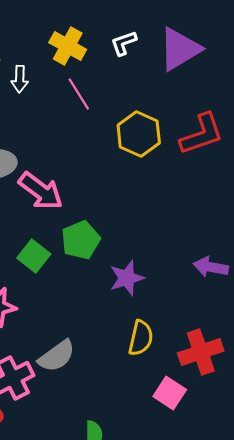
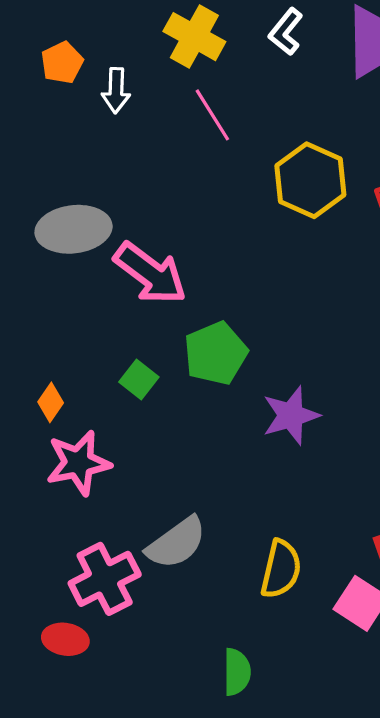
white L-shape: (124, 43) -> (286, 32), turned -32
green square: (34, 256) -> (139, 380), size x0.7
yellow semicircle: (141, 338) -> (281, 569), moved

